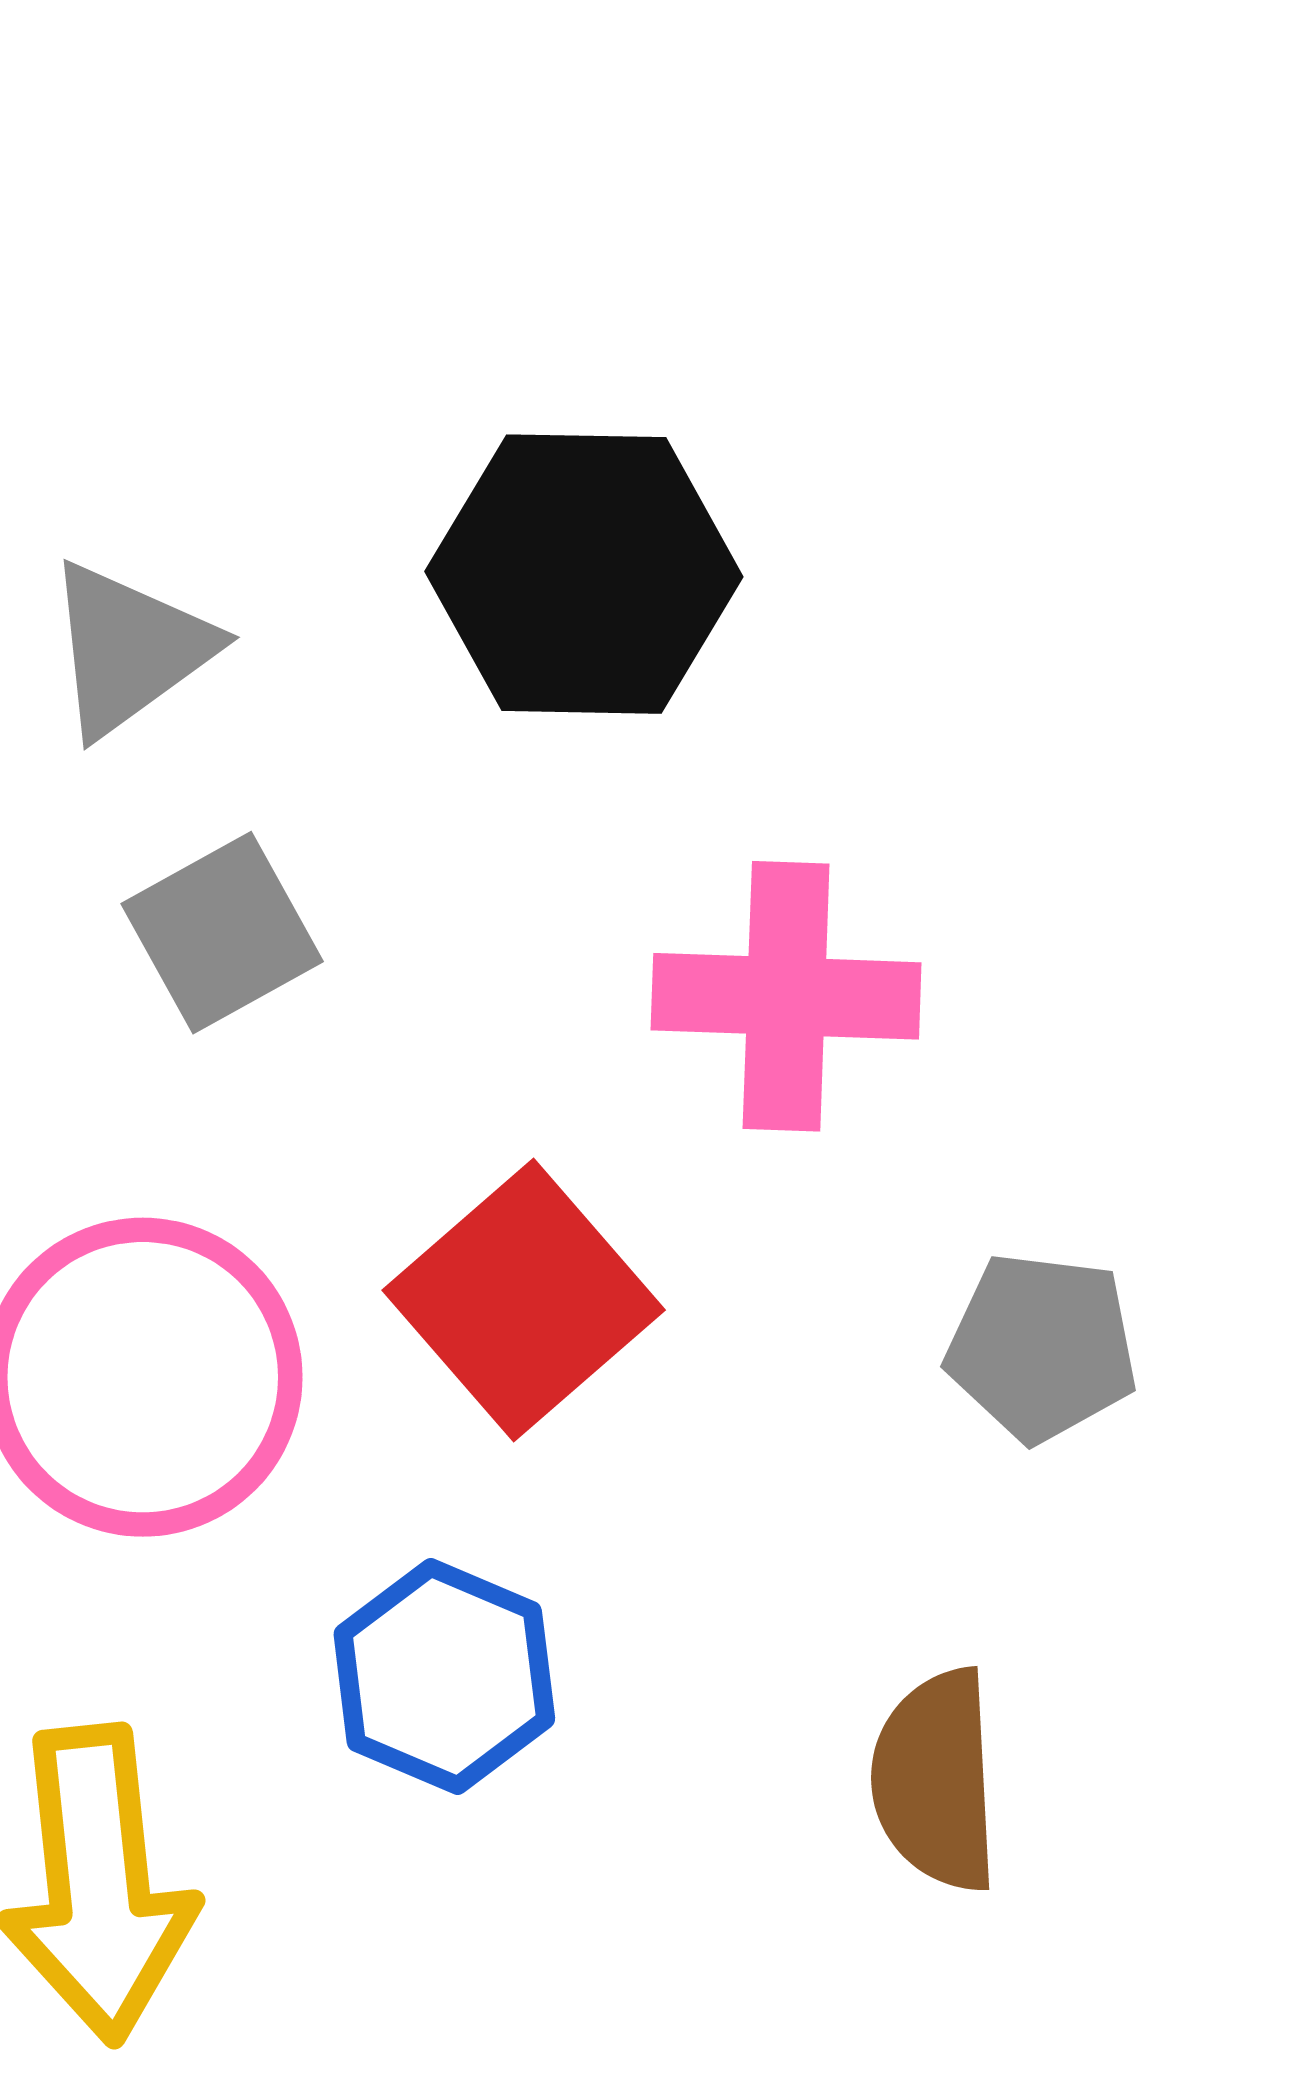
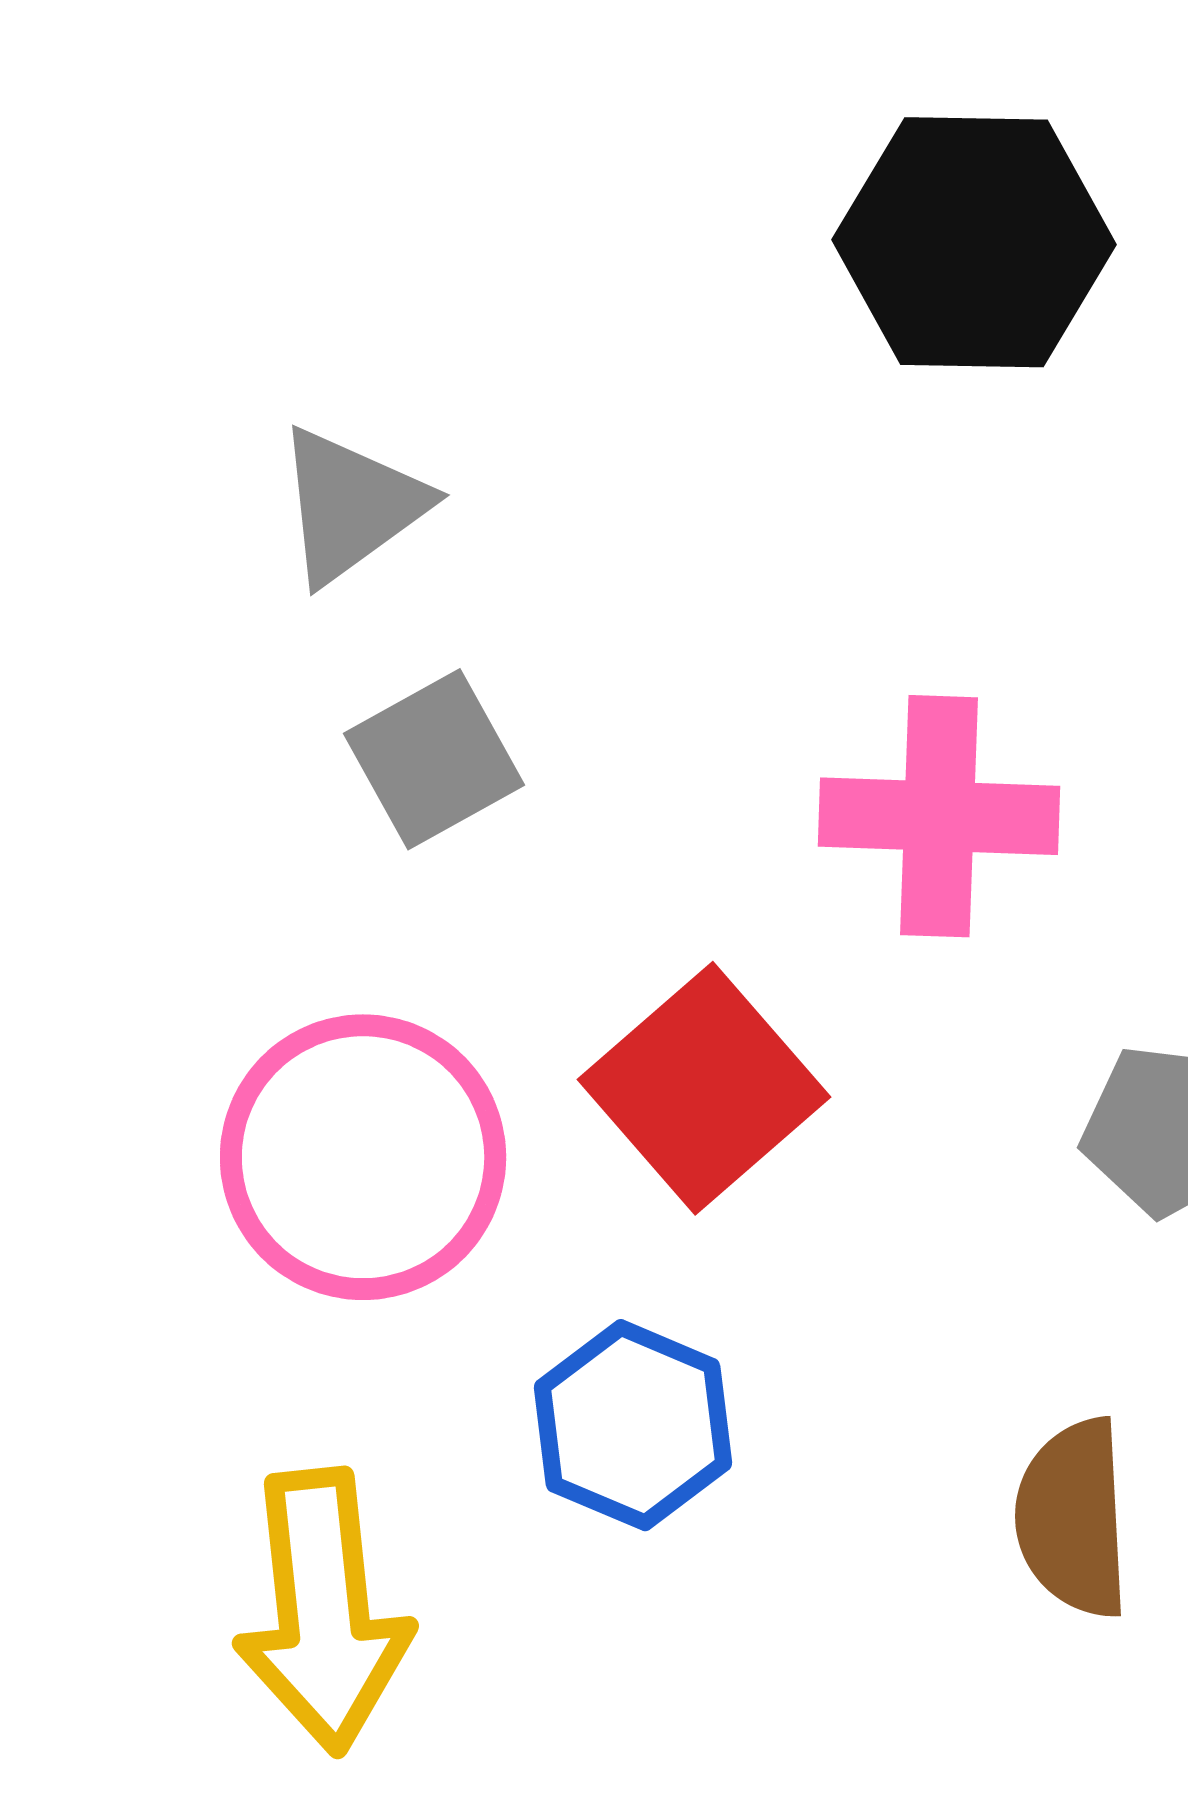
black hexagon: (584, 574) -> (974, 242), moved

